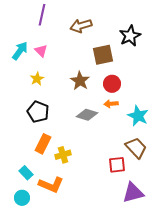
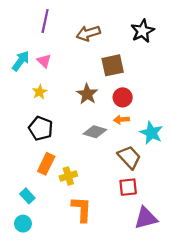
black star: (130, 36) -> (143, 31), moved
brown trapezoid: (136, 148) -> (129, 157), moved
orange L-shape: (51, 185) -> (82, 209), moved, turned -110

